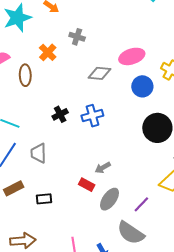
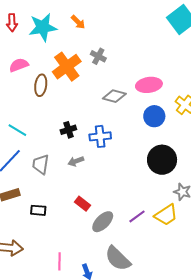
orange cross: (48, 52) -> (67, 67), size x1.6
gray arrow: (103, 168) -> (76, 161), moved
purple line: (141, 204) -> (137, 216), moved

